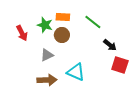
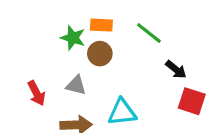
red arrow: (22, 33) -> (36, 93), moved
gray triangle: (47, 55) -> (76, 85), turned 40
cyan triangle: (76, 72) -> (122, 112), turned -30

